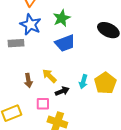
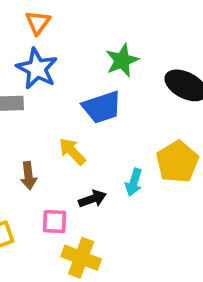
green star: (62, 18) -> (122, 60), moved
yellow arrow: (49, 76) -> (72, 152), moved
yellow pentagon: (105, 83) -> (177, 162), moved

